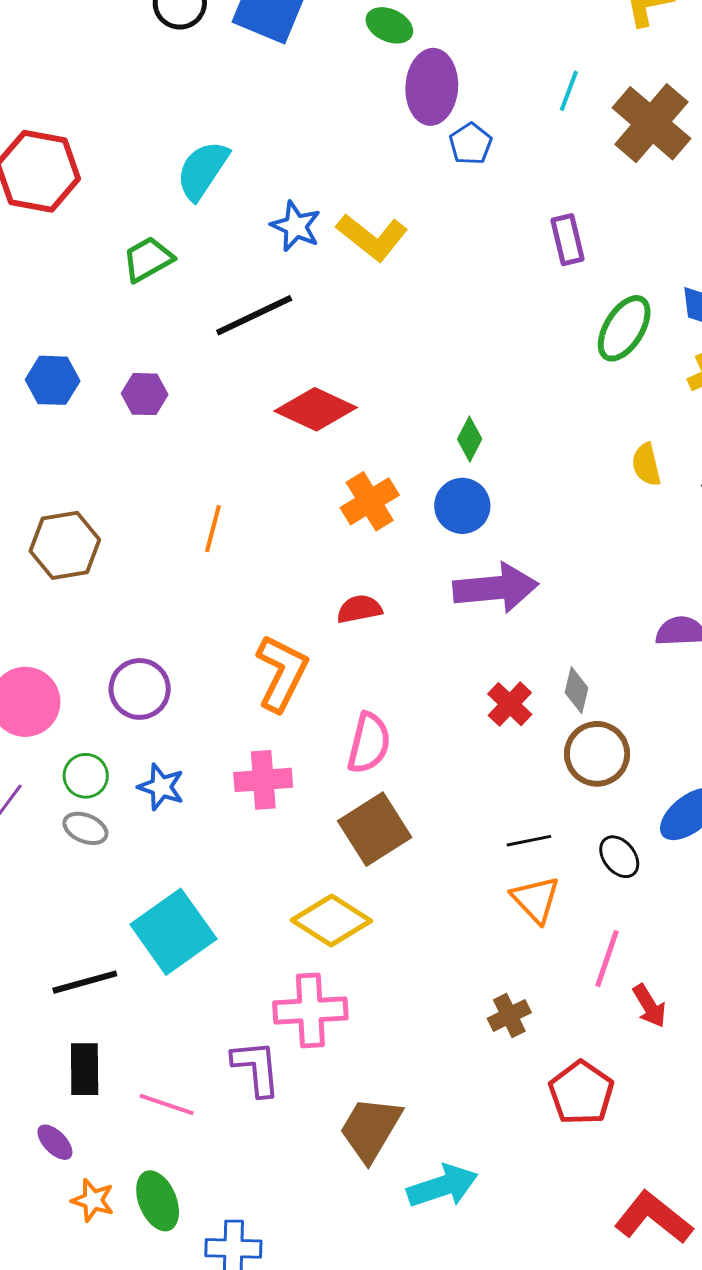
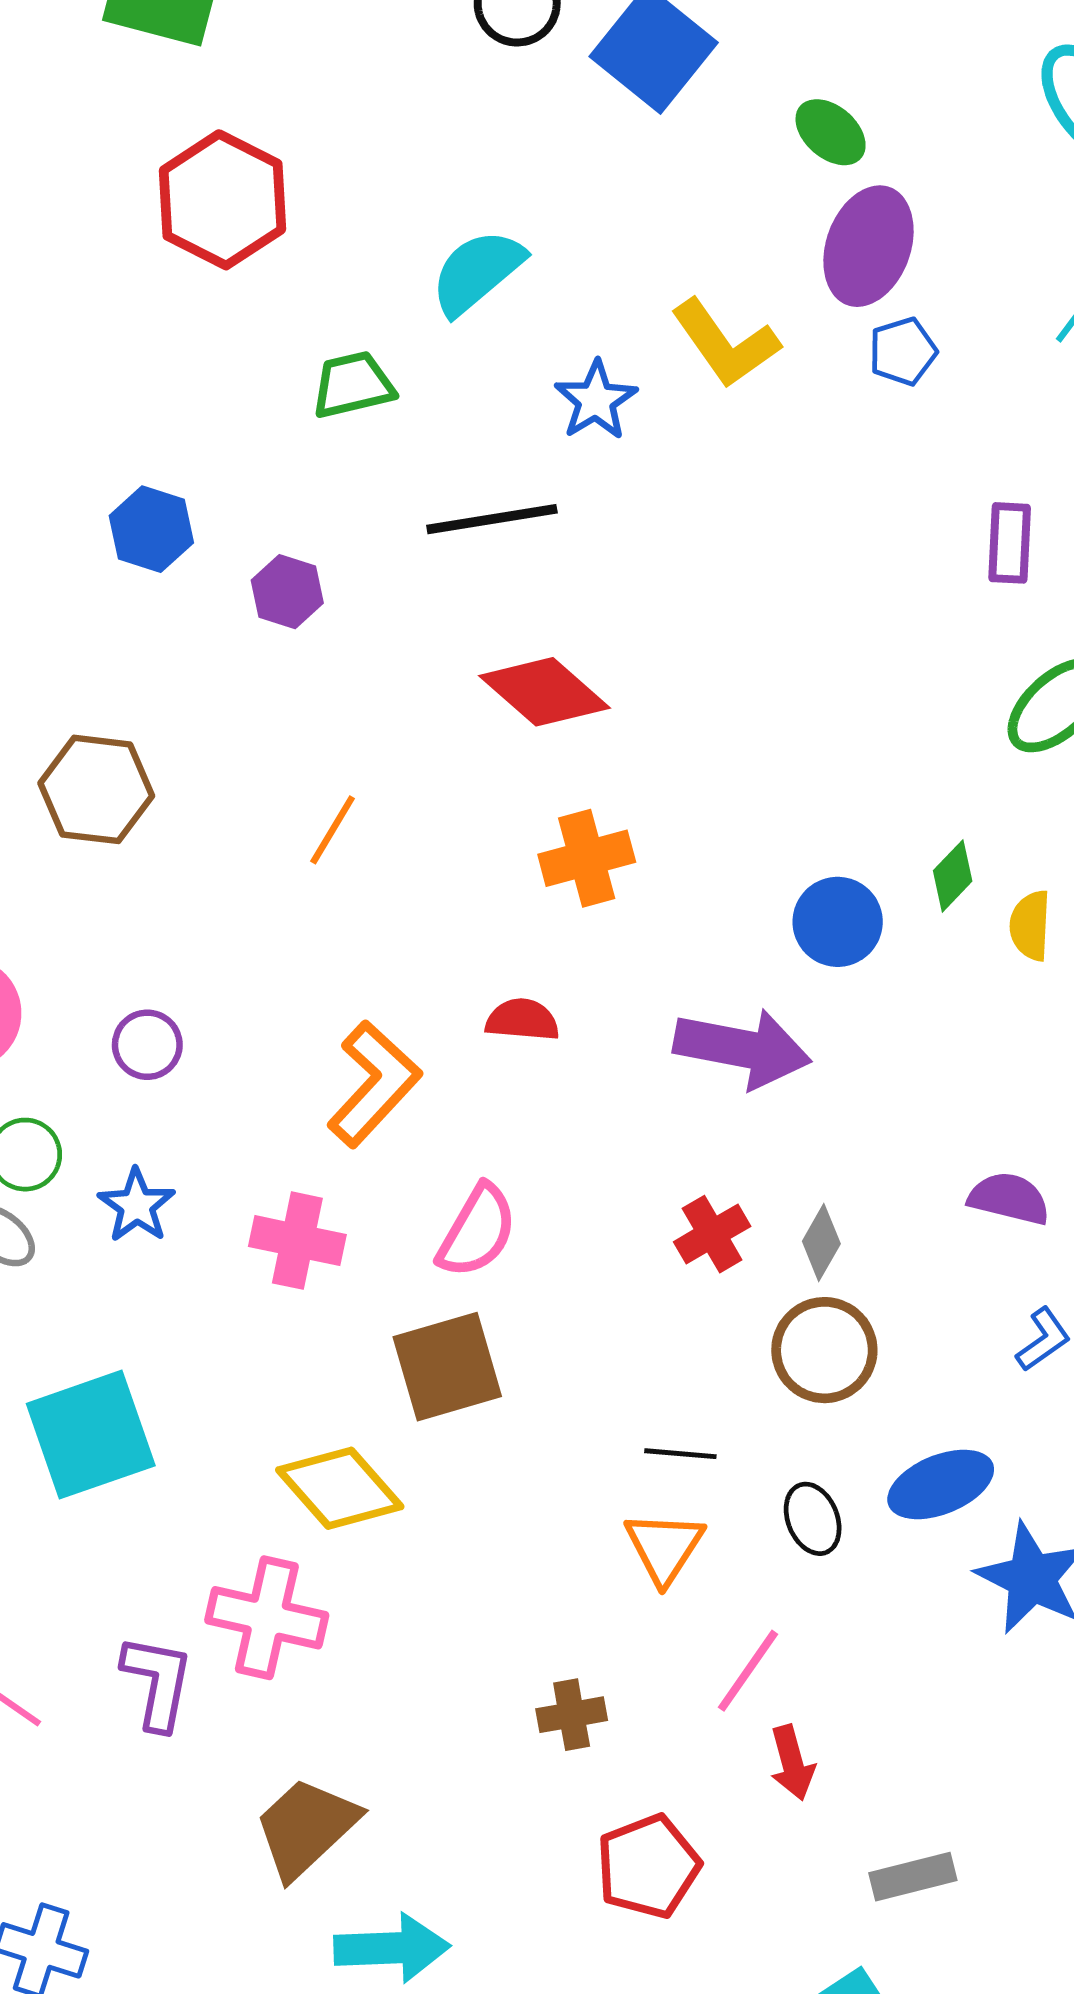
yellow L-shape: (372, 237) -> (725, 343), moved
green diamond: (470, 439) -> (953, 876), moved
blue circle: (462, 506) -> (838, 922), moved
purple circle: (140, 689) -> (147, 1045), size x0.7

